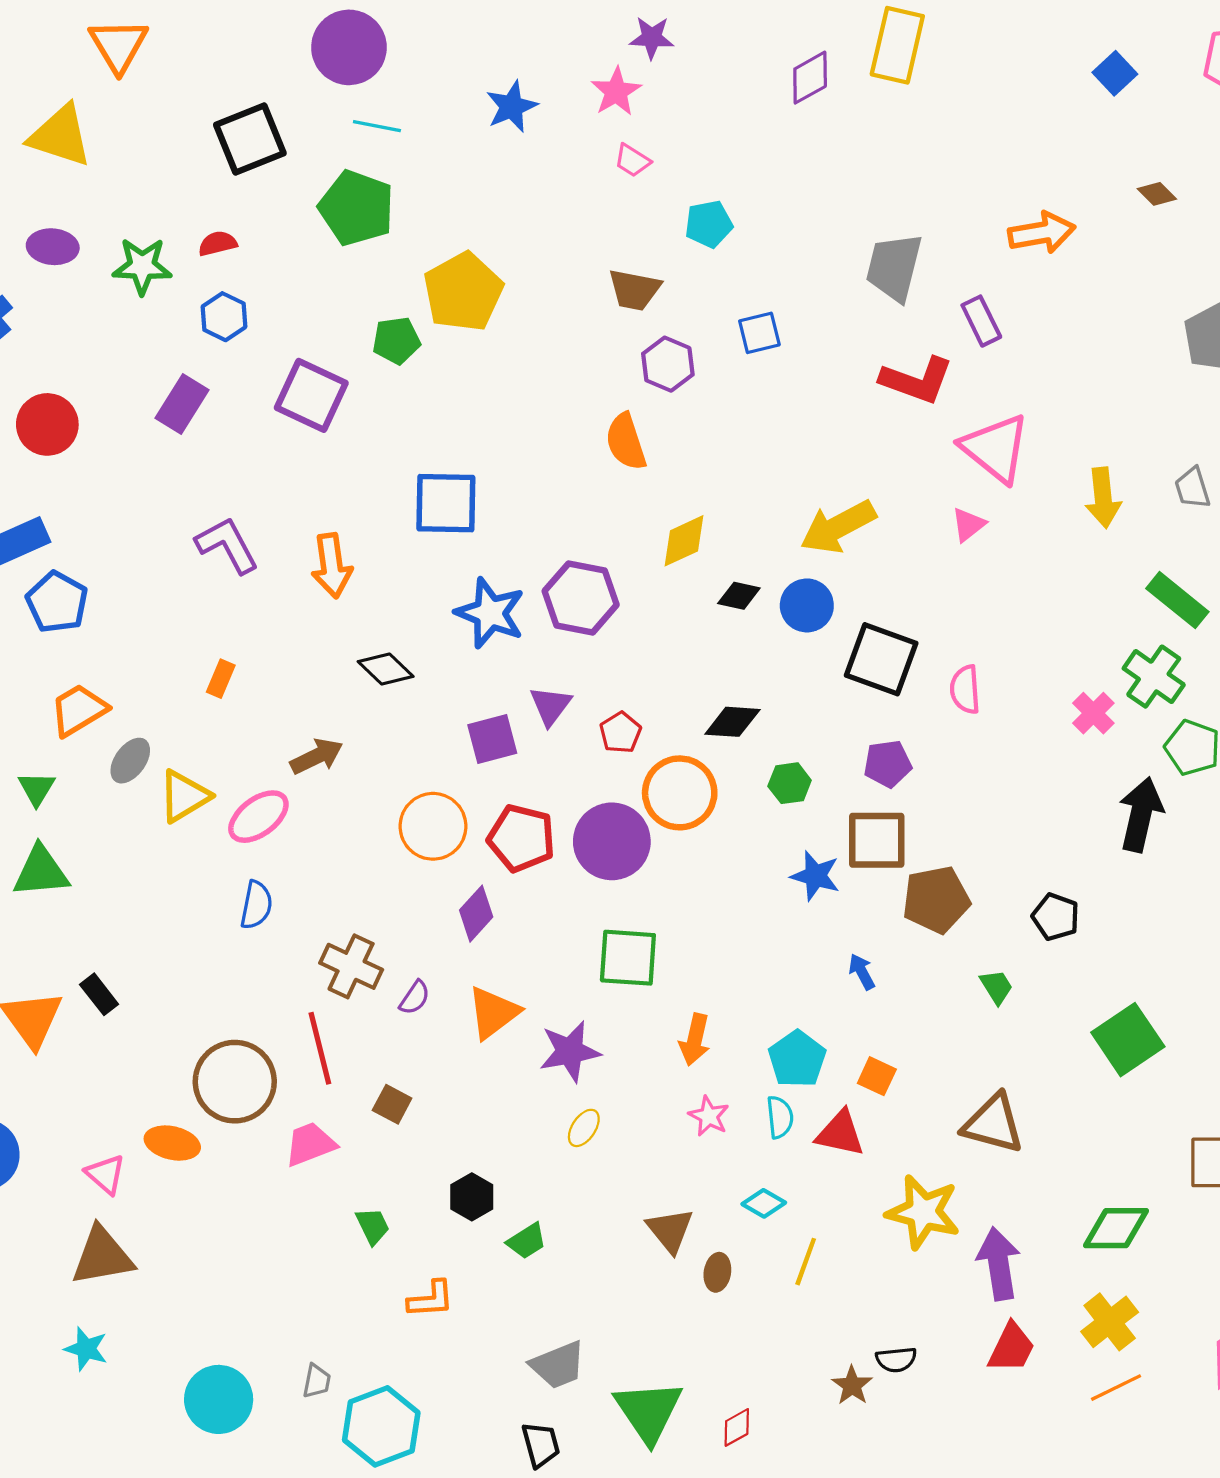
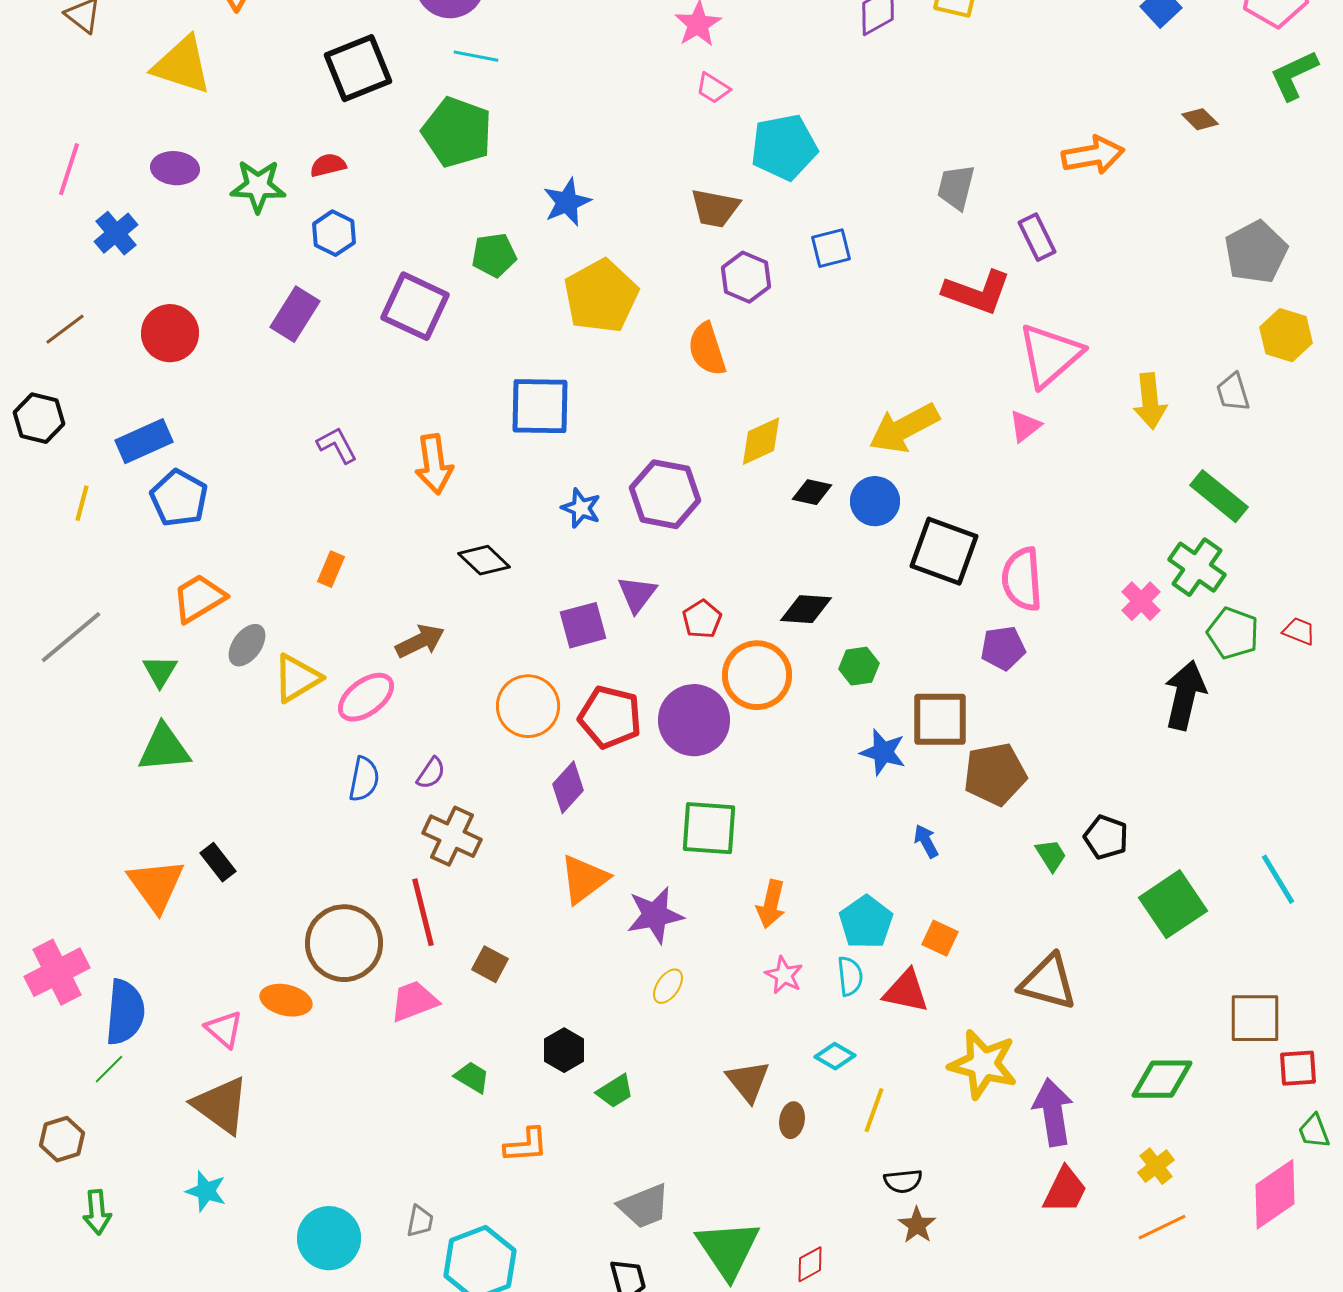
blue star: (512, 107) -> (567, 202), moved
cyan pentagon: (709, 224) -> (784, 147), size x1.5
gray trapezoid: (894, 267) -> (956, 187), size x0.7
yellow pentagon: (463, 292) -> (601, 296), moved
pink triangle: (995, 448) -> (1050, 355), turned 40
purple L-shape: (227, 545) -> (337, 445), size x0.7
blue star: (490, 613) -> (581, 508), size x0.6
pink semicircle: (965, 689) -> (1022, 579), size x1.4
purple pentagon: (888, 764) -> (1003, 648), moved
black pentagon: (1056, 917) -> (1106, 837), moved
purple semicircle: (415, 998) -> (431, 773), moved
green trapezoid: (373, 1226) -> (472, 1077), turned -33
brown triangle: (102, 1256) -> (221, 1105), turned 46
yellow cross: (1110, 1322) -> (1156, 1166), size x0.7
black semicircle: (896, 1360) -> (903, 1181), moved

